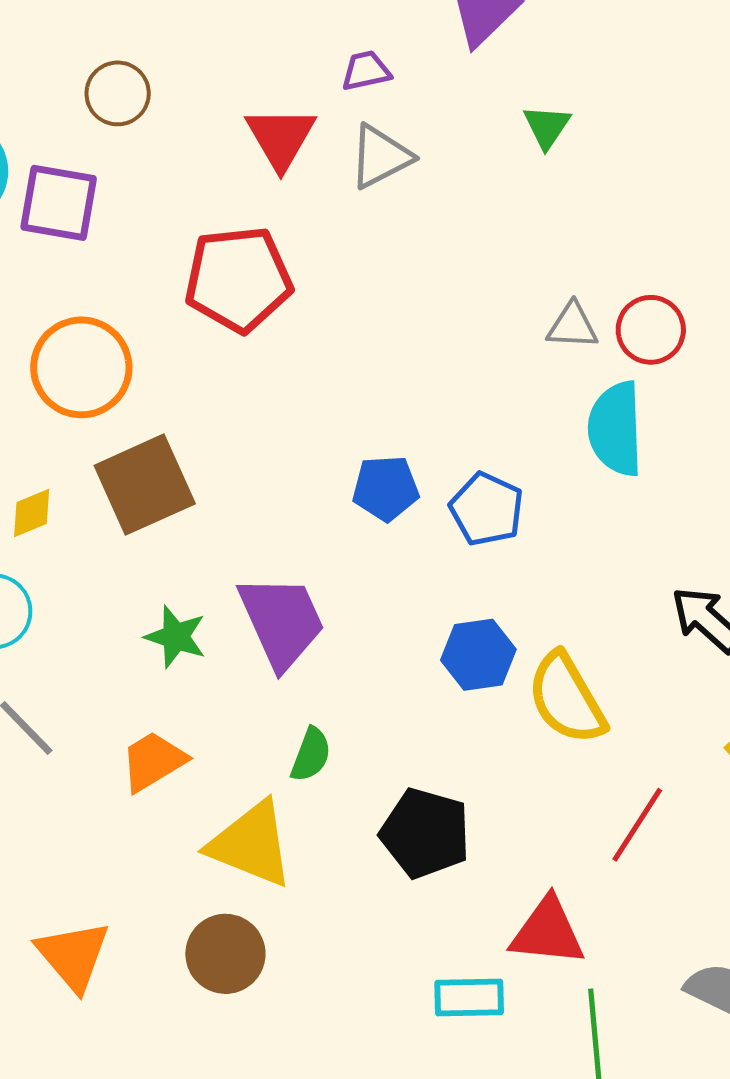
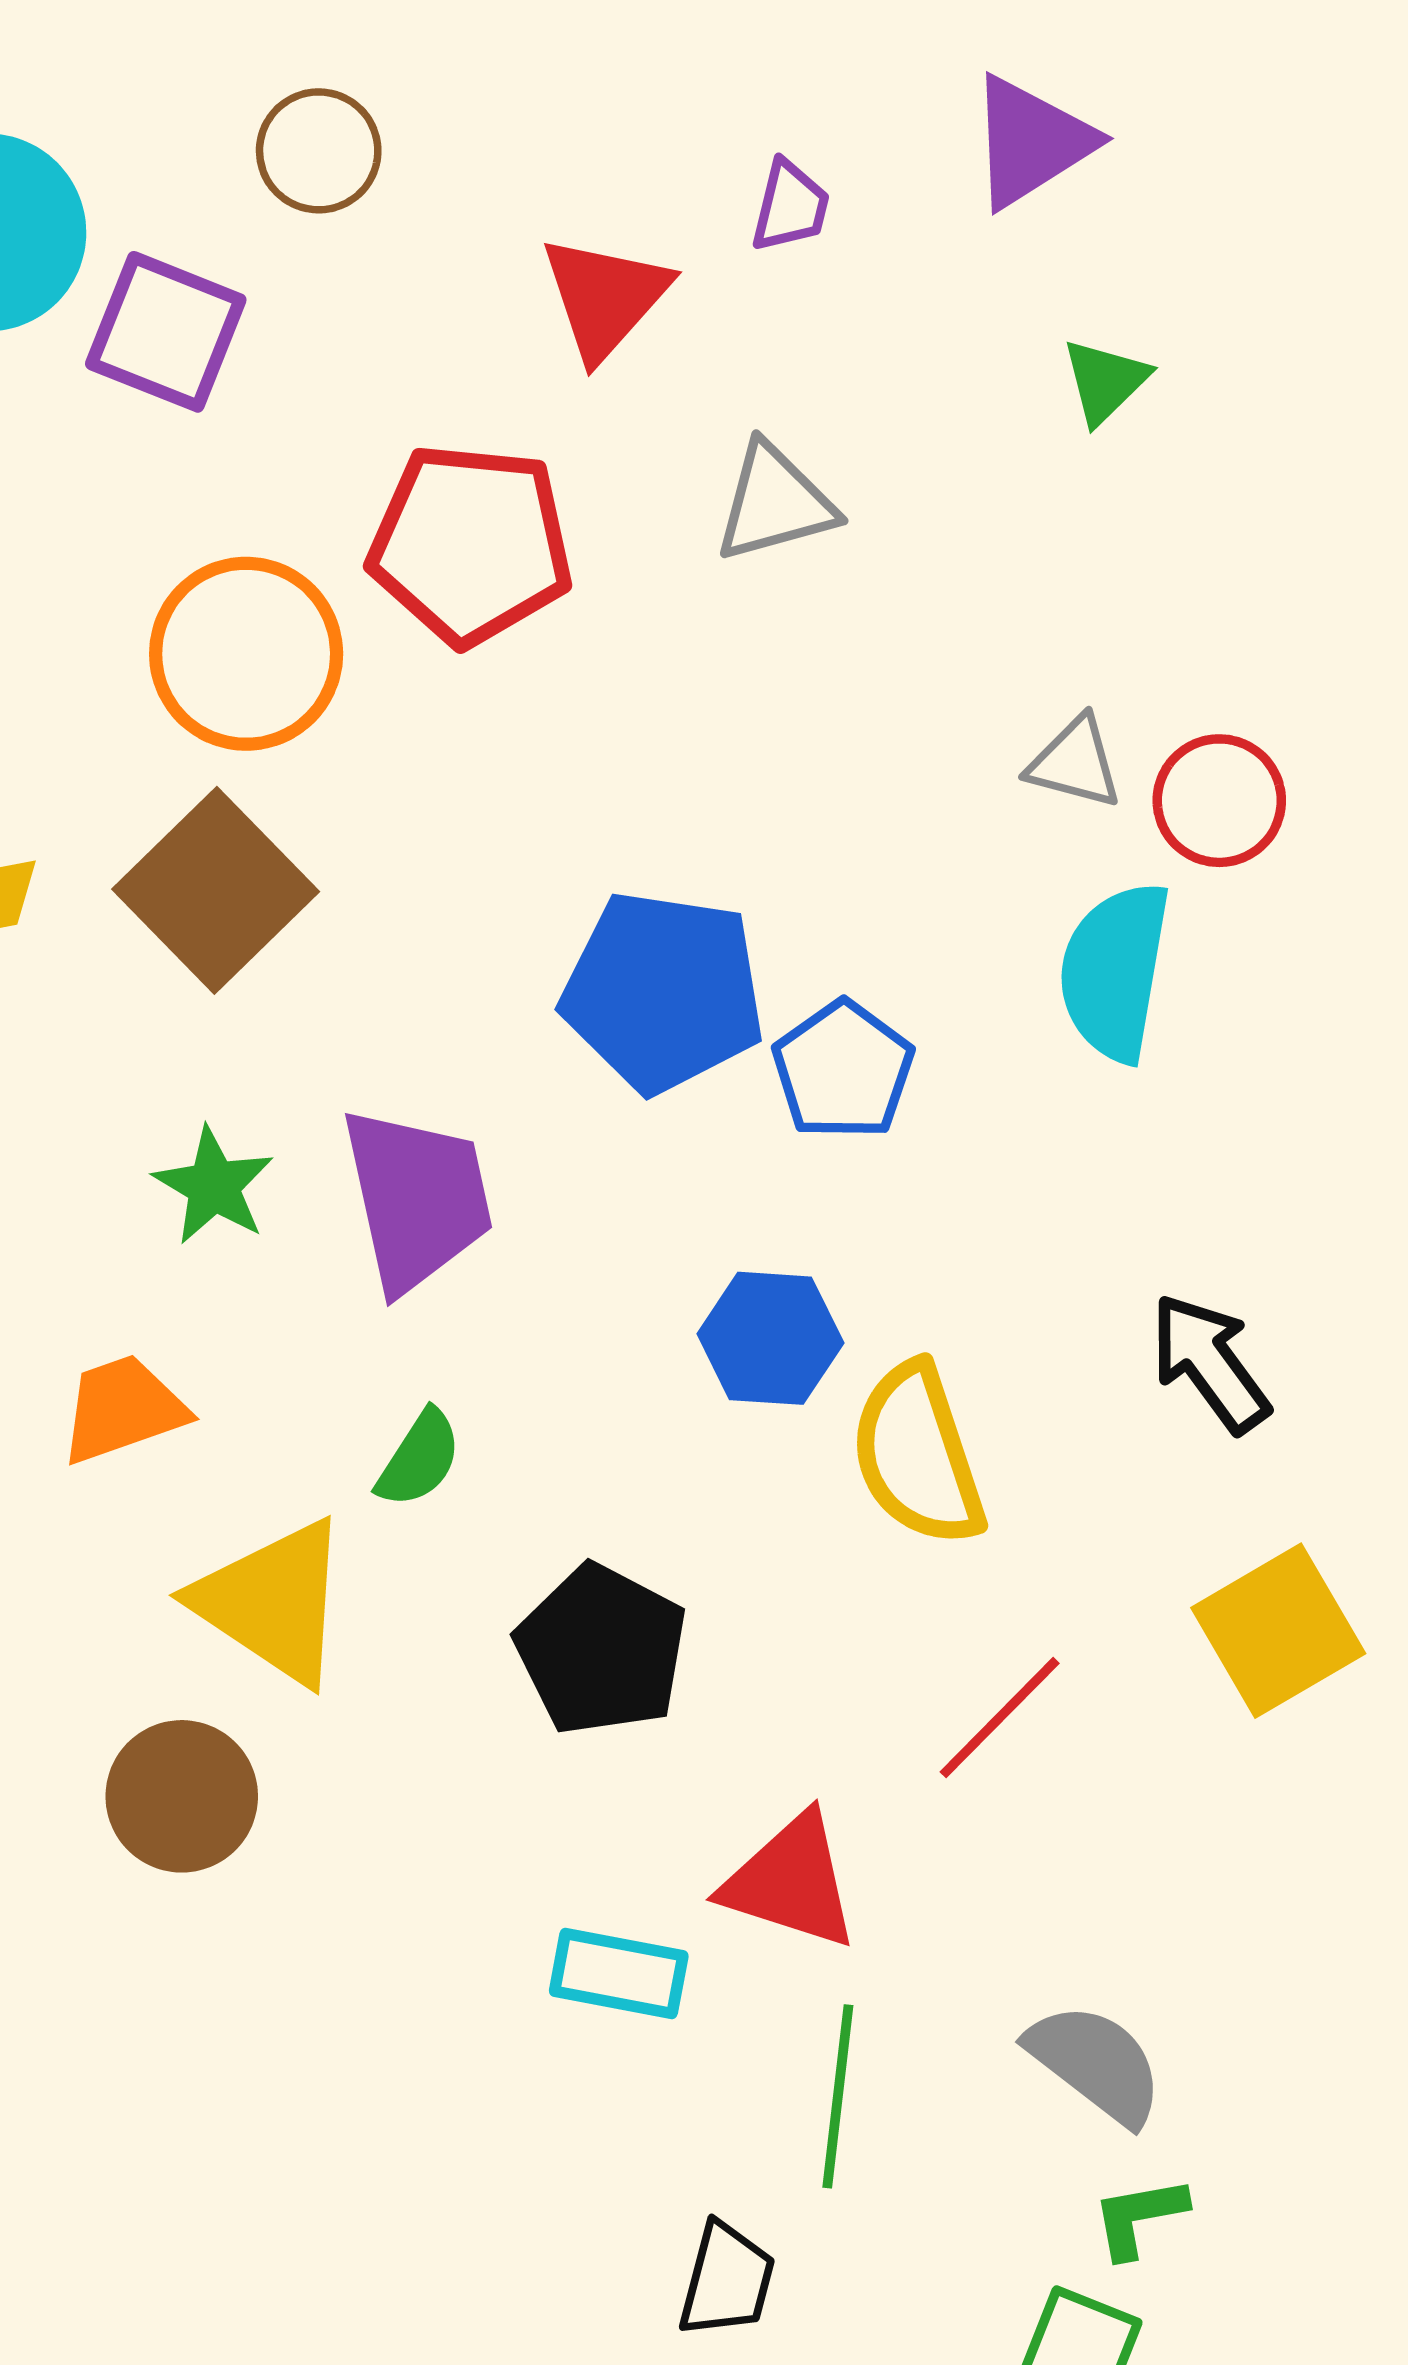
purple trapezoid: (366, 71) -> (790, 206), turned 104
gray triangle: (380, 157) -> (775, 503), moved
orange circle: (81, 367) -> (246, 654), moved
brown square: (145, 485) -> (216, 890), turned -32
blue pentagon: (386, 488) -> (663, 992), size x1.6

